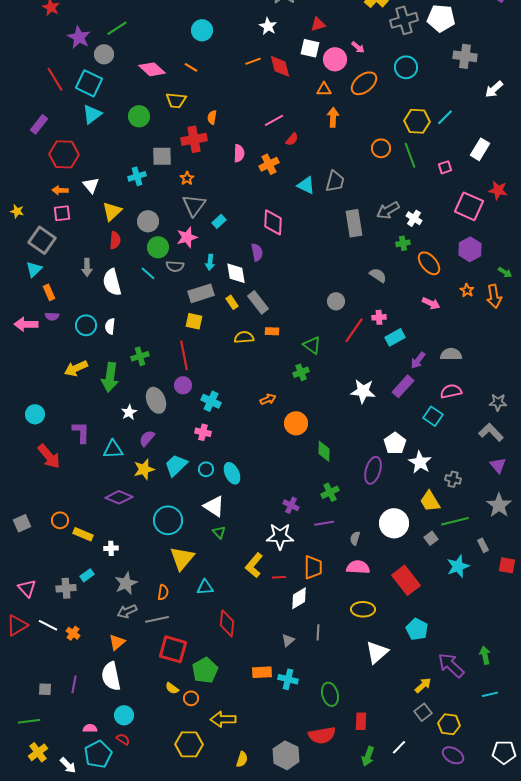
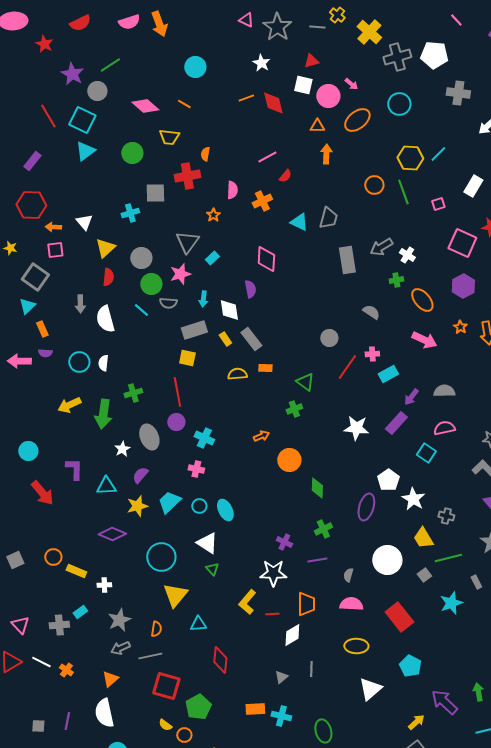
red hexagon: (64, 154) -> (31, 205), moved
orange star: (187, 178) -> (213, 215), moved
pink arrow: (431, 303) -> (424, 340), size x1.4

